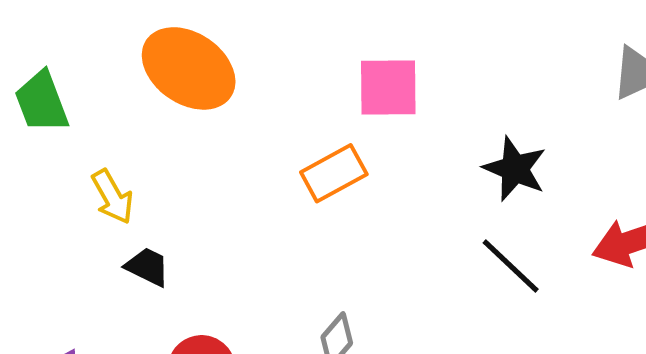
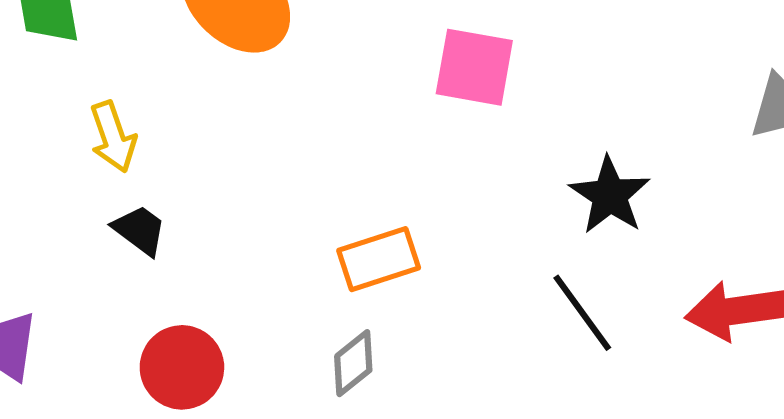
orange rectangle: (334, 173) -> (379, 259), moved

